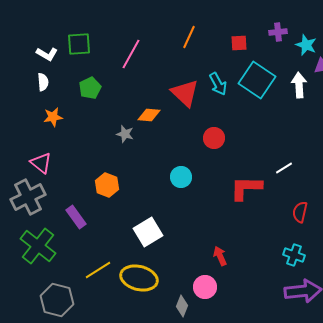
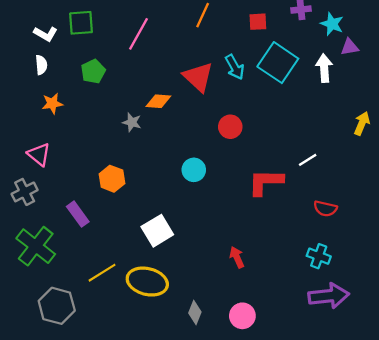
gray cross: (28, 197) -> (25, 192), size x0.7
red semicircle: (300, 212) -> (325, 209), turned -90
pink circle: (205, 287) -> (242, 316), moved

